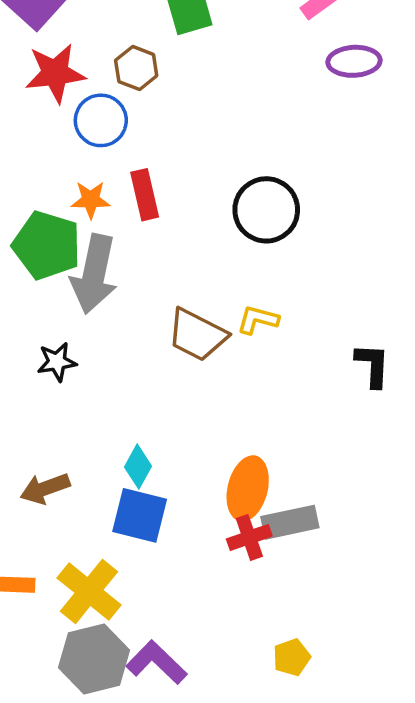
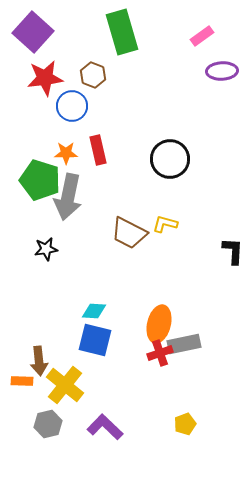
cyan diamond: (138, 467) -> (94, 311), turned 65
brown arrow: (45, 488) -> (39, 361), moved, turned -76
gray hexagon: (94, 659) -> (48, 424), moved, size x0.7

